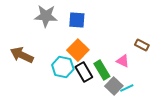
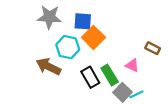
orange square: (78, 50) -> (93, 37), moved
brown arrow: (22, 55) -> (48, 66), moved
cyan hexagon: (63, 67) -> (68, 47), moved

